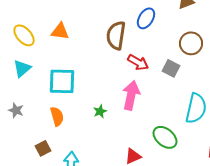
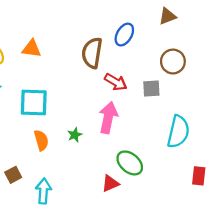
gray square: (171, 68) -> (151, 88), turned -30
orange semicircle: (57, 116) -> (41, 140), moved
green ellipse: (165, 137) -> (130, 163), moved

